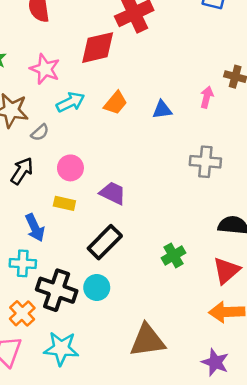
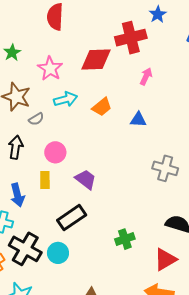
pink arrow: (207, 97) -> (146, 76), moved
black arrow: (22, 171) -> (16, 147), turned -35
yellow rectangle: (64, 203) -> (45, 180), turned 66

